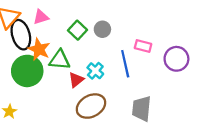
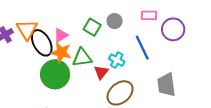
pink triangle: (41, 17) -> (61, 35), moved
pink rectangle: (143, 46) -> (149, 15), moved
purple circle: (176, 59) -> (173, 29), moved

